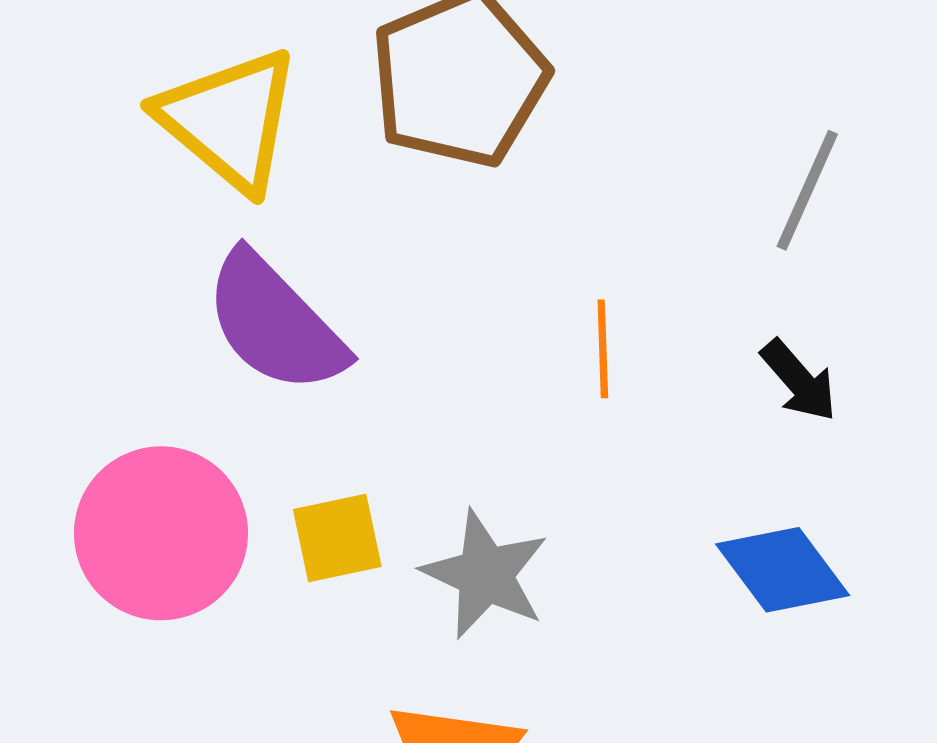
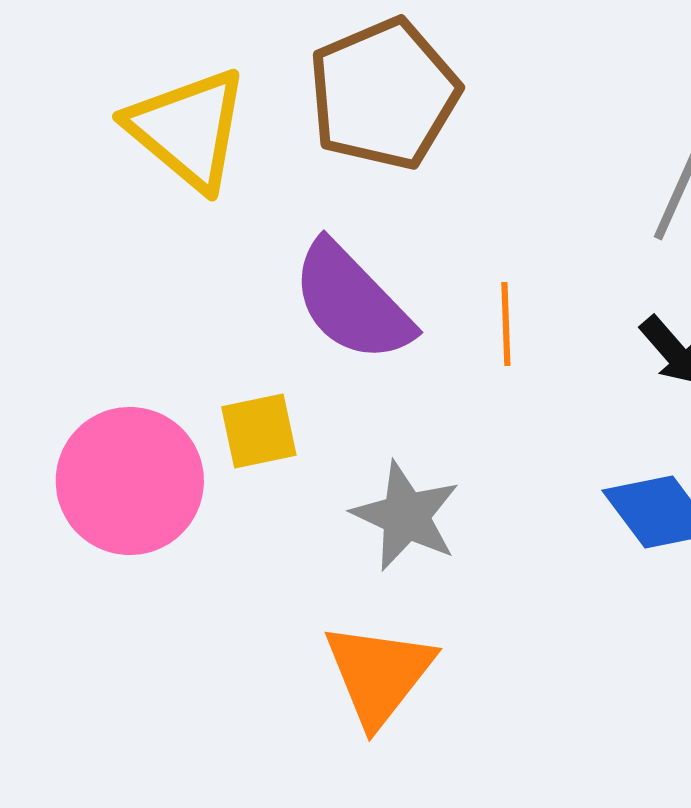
purple semicircle: (275, 323) -> (352, 302), moved
yellow square: (337, 538) -> (259, 431), moved

